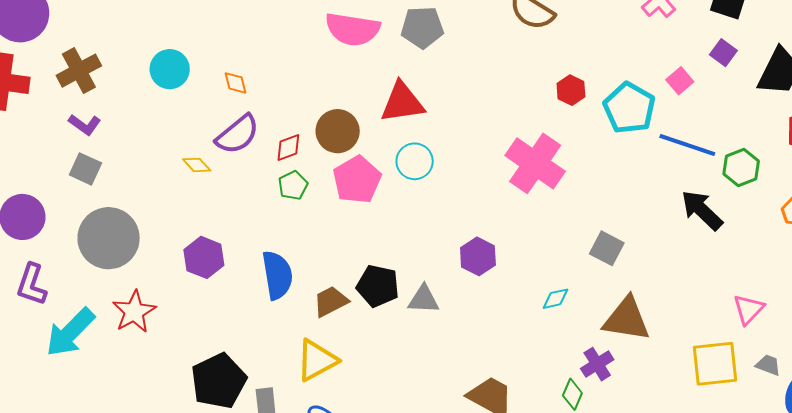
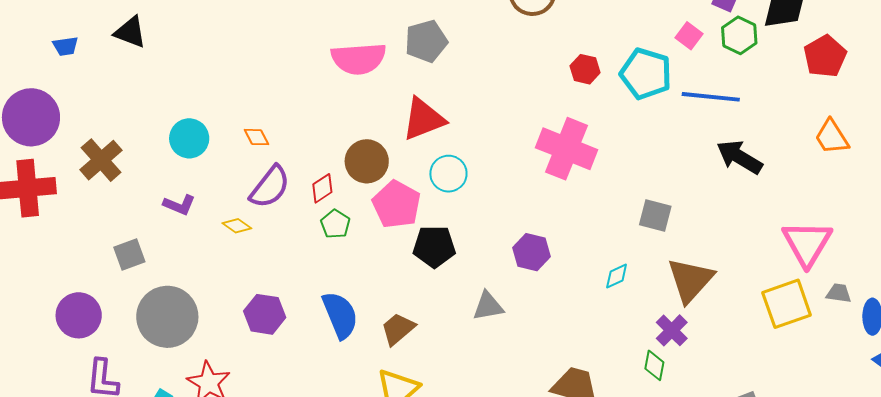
purple L-shape: (85, 125) -> (179, 205), moved
green hexagon: (741, 167) -> (739, 35), moved
gray square: (85, 169) -> (129, 255), turned -32
black pentagon: (378, 286) -> (434, 247), moved
pink triangle: (749, 309) -> (807, 243), size x1.6
brown triangle: (627, 319) -> (690, 280), turned -44

